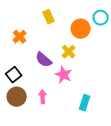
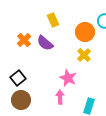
yellow cross: (69, 52) -> (84, 55), moved
purple semicircle: (44, 60) -> (45, 43), moved
pink arrow: (43, 97) -> (60, 97), moved

